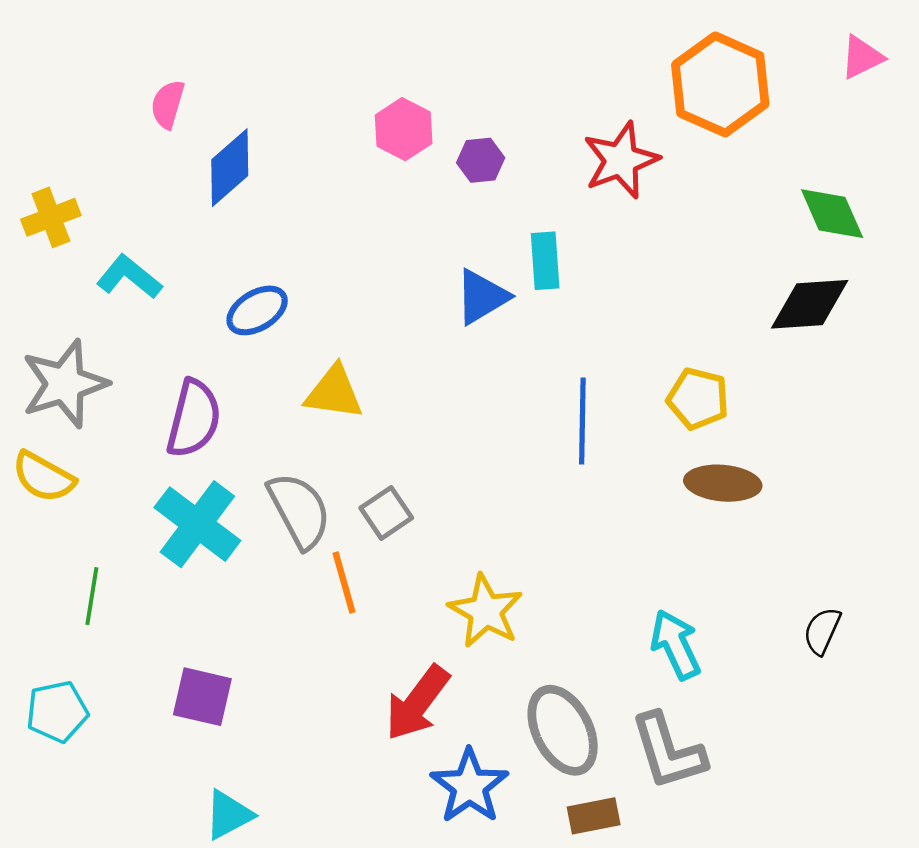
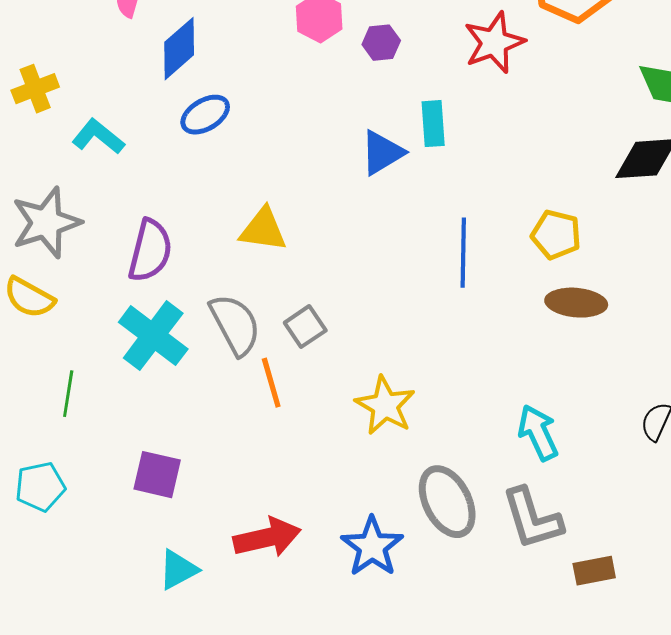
blue ellipse: (257, 310) -> (205, 115), moved
red arrow: (417, 703) -> (267, 538), moved, turned -140
brown rectangle: (594, 816) -> (594, 571), moved

